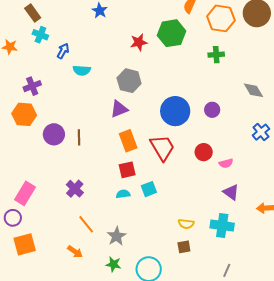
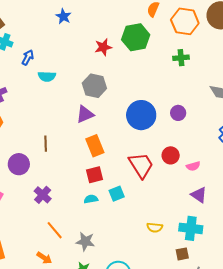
purple circle: (54, 134) -> (19, 164), moved
red trapezoid: (162, 148) -> (141, 165), moved
gray star: (117, 236) -> (85, 241), turned -30
brown square: (184, 247) -> (182, 254), moved

